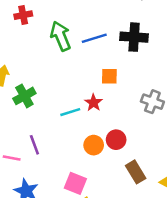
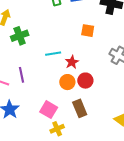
red star: (93, 103) -> (72, 62), moved
brown rectangle: (136, 172) -> (80, 108), moved

